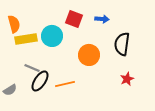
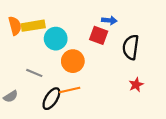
red square: (74, 19) -> (99, 35), moved
yellow rectangle: (26, 39) -> (33, 26), moved
orange circle: (89, 55) -> (73, 61), moved
black ellipse: (40, 81) -> (51, 99), moved

